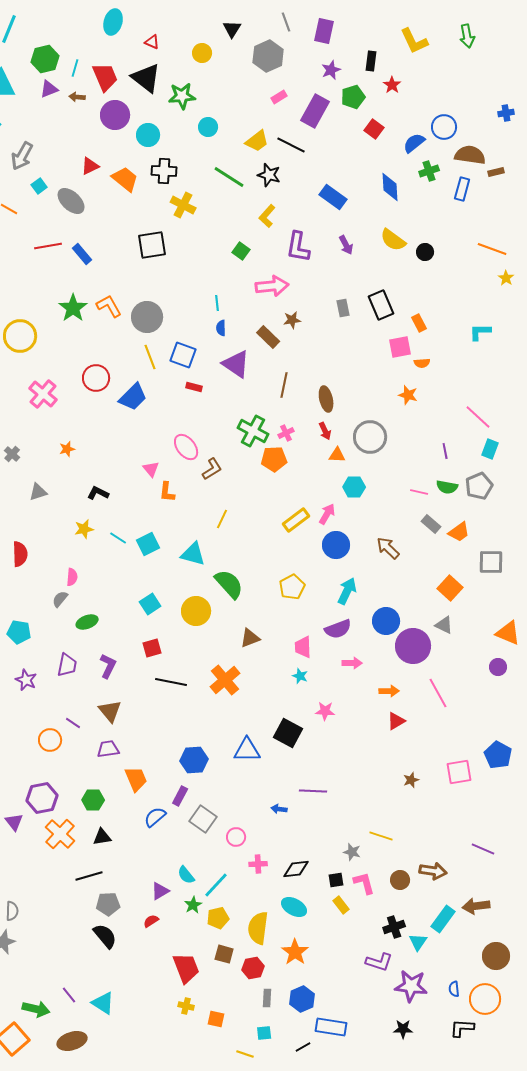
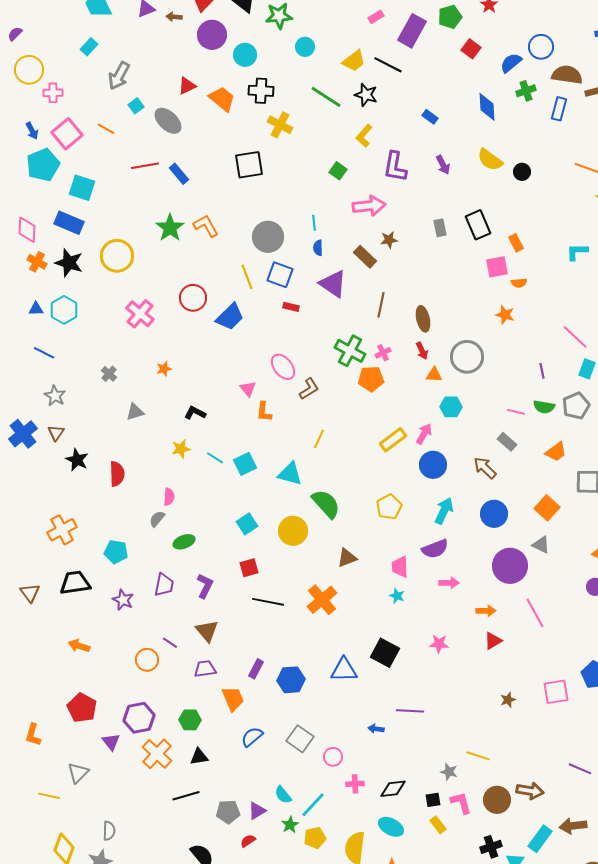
blue rectangle: (333, 197) -> (430, 117), size x0.6
gray circle: (147, 317) -> (268, 237), moved
gray rectangle: (431, 524) -> (507, 442), moved
blue circle: (386, 621) -> (494, 514), moved
pink star: (325, 711) -> (439, 644), moved
purple rectangle: (180, 796) -> (256, 669), moved
brown circle: (400, 880) -> (497, 800), size x1.4
gray pentagon: (108, 904) -> (228, 812), moved

